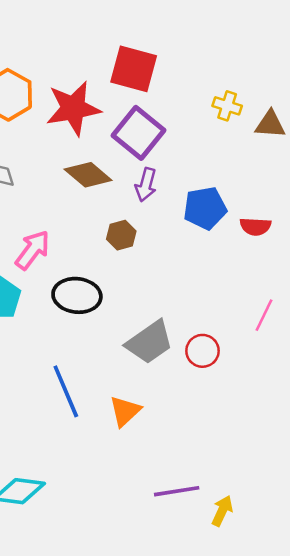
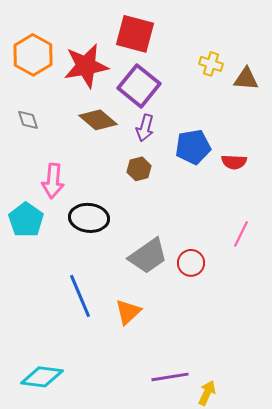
brown hexagon: (121, 235) -> (139, 169), moved
pink arrow: (33, 250) -> (53, 181), turned 148

